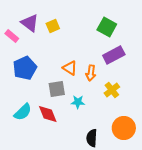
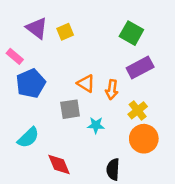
pink rectangle: (12, 36) -> (15, 56), moved
red diamond: (48, 114) -> (59, 164), moved
orange circle: (124, 128) -> (144, 139), moved

